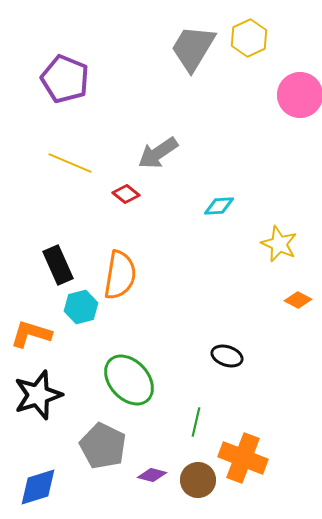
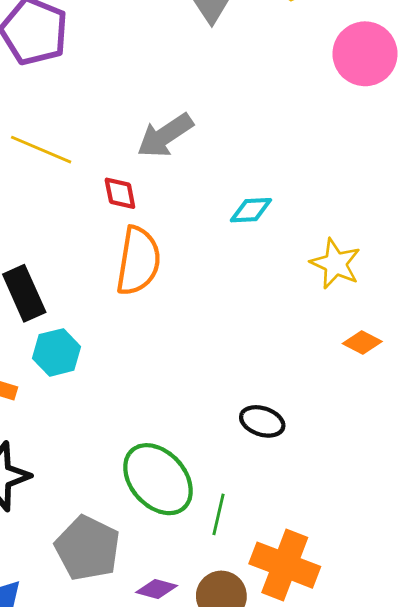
red diamond: (126, 194) -> (120, 193), turned 40
orange semicircle: (120, 275) -> (138, 261), moved
green ellipse: (129, 380) -> (158, 479), moved

